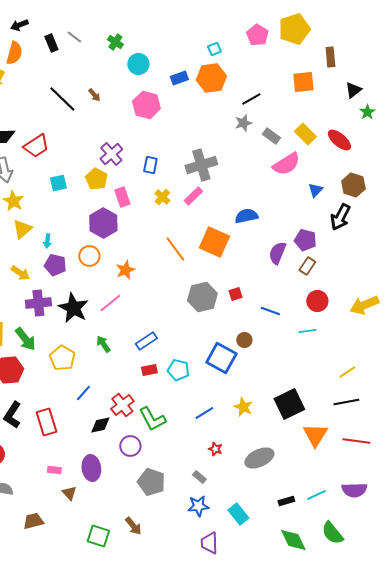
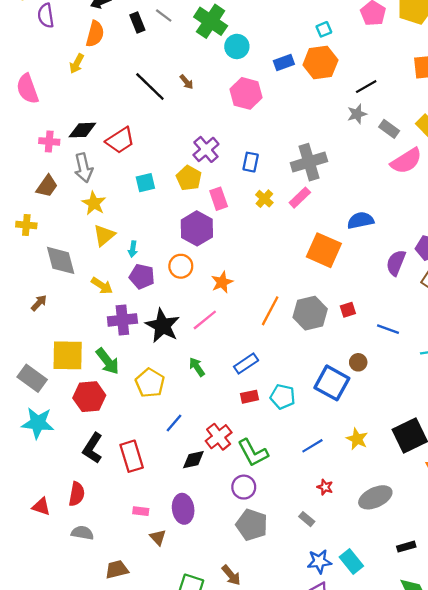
green cross: (115, 42) -> (211, 21), size x1.8
orange line: (175, 249) -> (270, 311), moved, turned 64
purple circle: (130, 446) -> (244, 487), moved
blue star: (198, 506) -> (319, 561), moved

